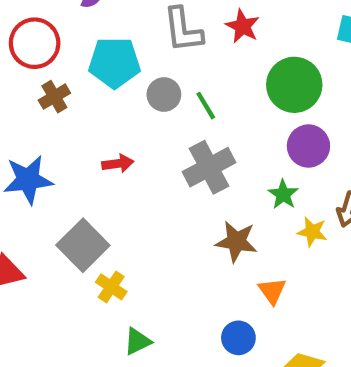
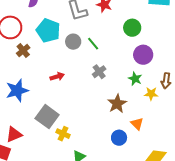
cyan pentagon: (114, 63) -> (48, 31), turned 30
green circle: (294, 85) -> (132, 28), size x0.7
gray cross: (209, 167) -> (99, 72), size x0.6
brown star: (236, 241) -> (117, 104), turned -30
blue circle: (238, 338) -> (119, 138), moved

